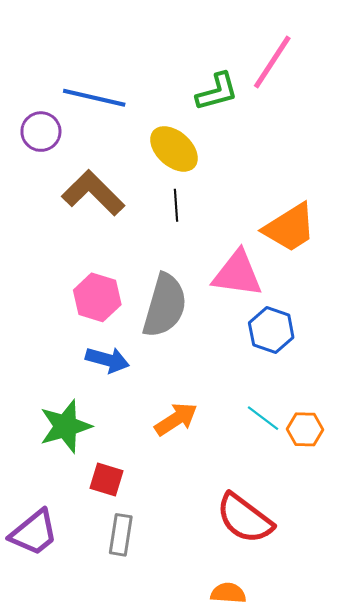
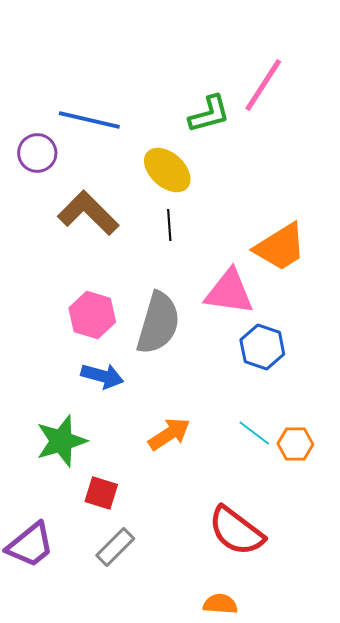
gray rectangle: (121, 535) -> (115, 547), turned 36

